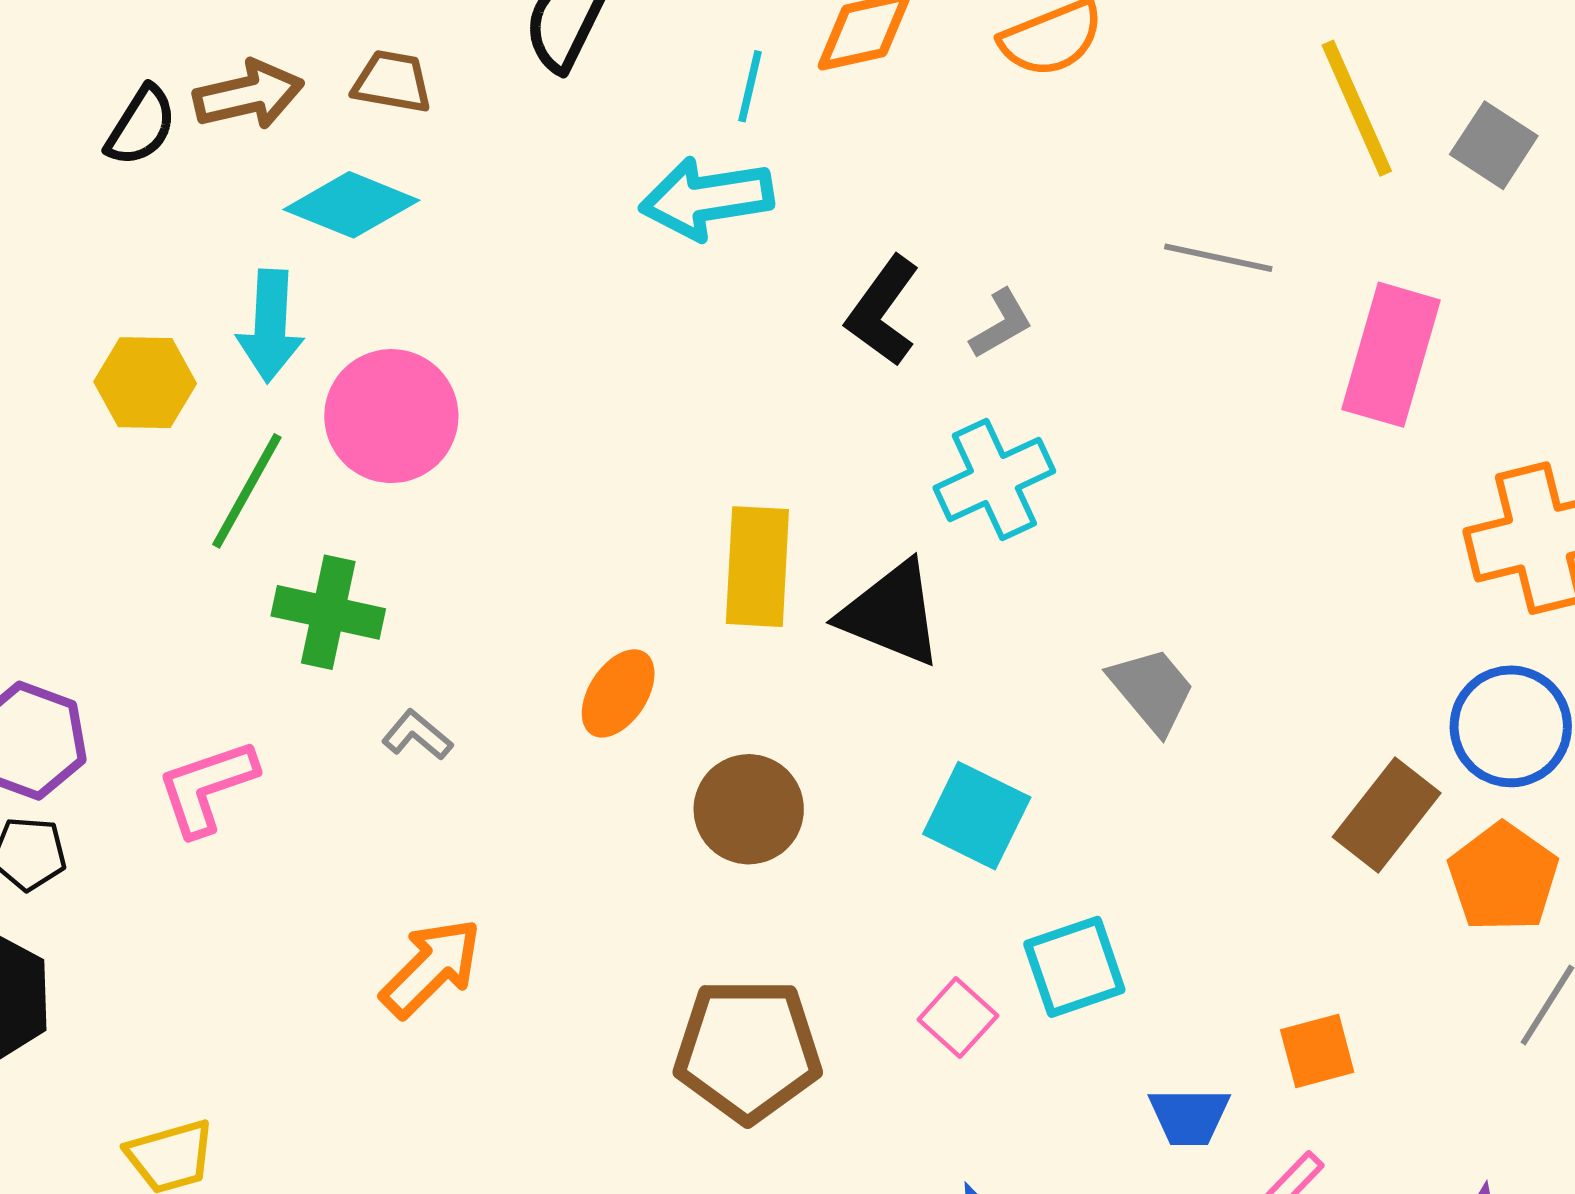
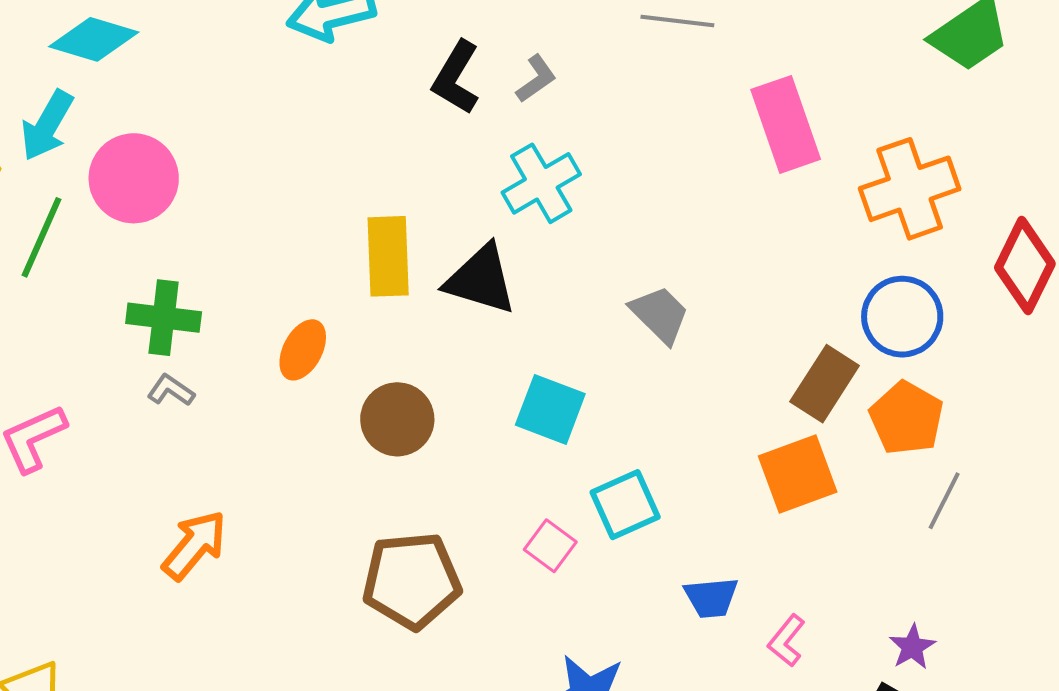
cyan arrow: (270, 326) -> (47, 125), turned 32
pink rectangle: (1391, 355) -> (786, 124), moved, turned -30
green cross: (328, 612) -> (164, 318), moved
orange square: (1317, 1051) -> (798, 474), moved, size x1.5

